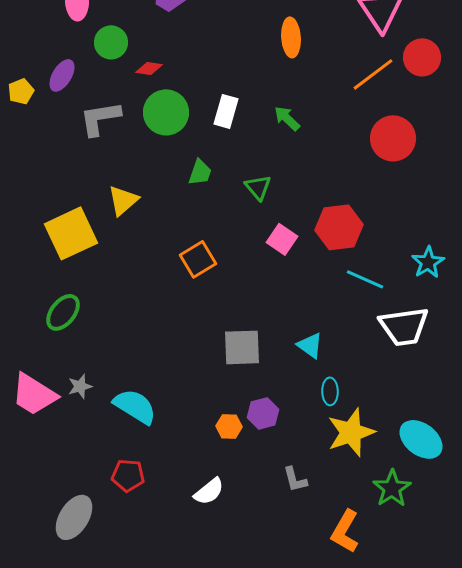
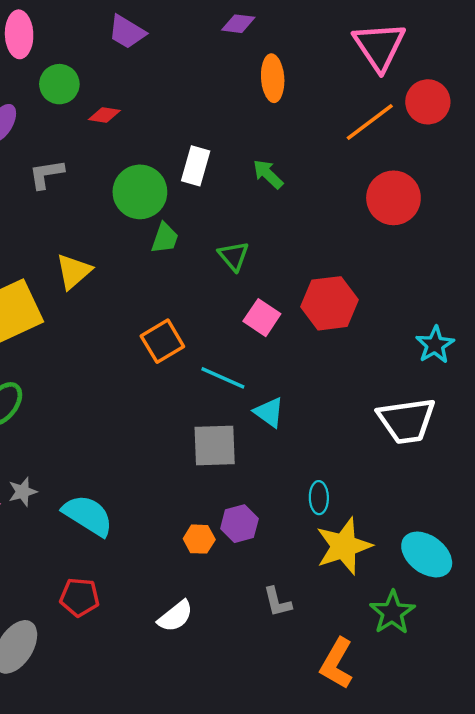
green circle: (166, 112) -> (140, 192), moved
gray L-shape: (100, 118) -> (46, 174), size x0.7
cyan line: (365, 279) -> (223, 378), moved
cyan triangle: (310, 345) -> (269, 412), moved

